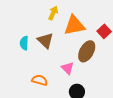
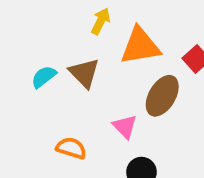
cyan semicircle: (24, 43) -> (44, 77), turned 48

